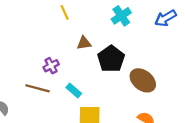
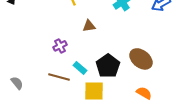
black pentagon: (111, 59) -> (108, 66), moved
brown line: (37, 88) -> (59, 77), moved

